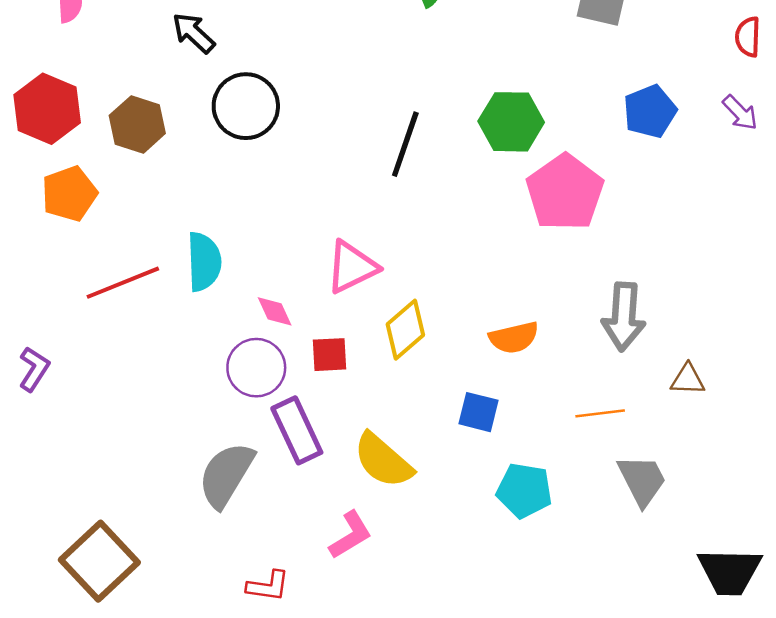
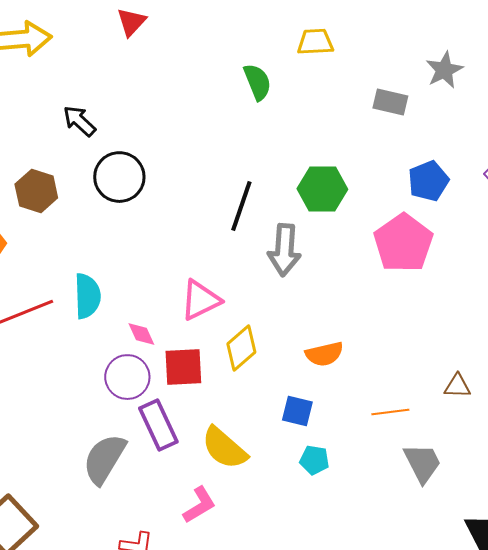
pink pentagon: (565, 192) -> (403, 243), moved
gray arrow: (624, 317) -> (284, 250), moved
red square: (329, 355) -> (183, 367), size x1.4
cyan pentagon: (524, 491) -> (314, 460), moved, size x0.7

